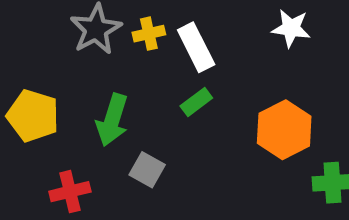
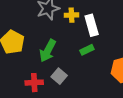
red cross: (70, 192) -> (34, 83), moved

